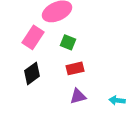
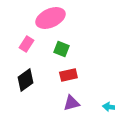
pink rectangle: (33, 37) -> (26, 44), size x0.7

